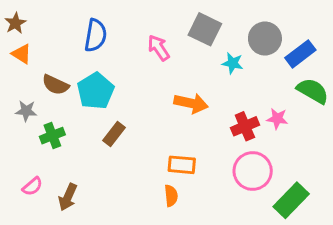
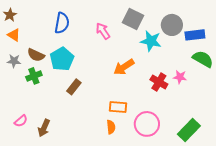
blue rectangle: (300, 54) -> (195, 35), turned 30
cyan star: (233, 63) -> (151, 41), size x1.5
orange arrow: (191, 103) -> (124, 67), turned 135
gray star: (26, 111) -> (14, 61), moved
red cross: (245, 126) -> (159, 82), turned -36
green cross: (52, 136) -> (34, 76), moved
pink circle: (253, 171) -> (147, 124), moved

